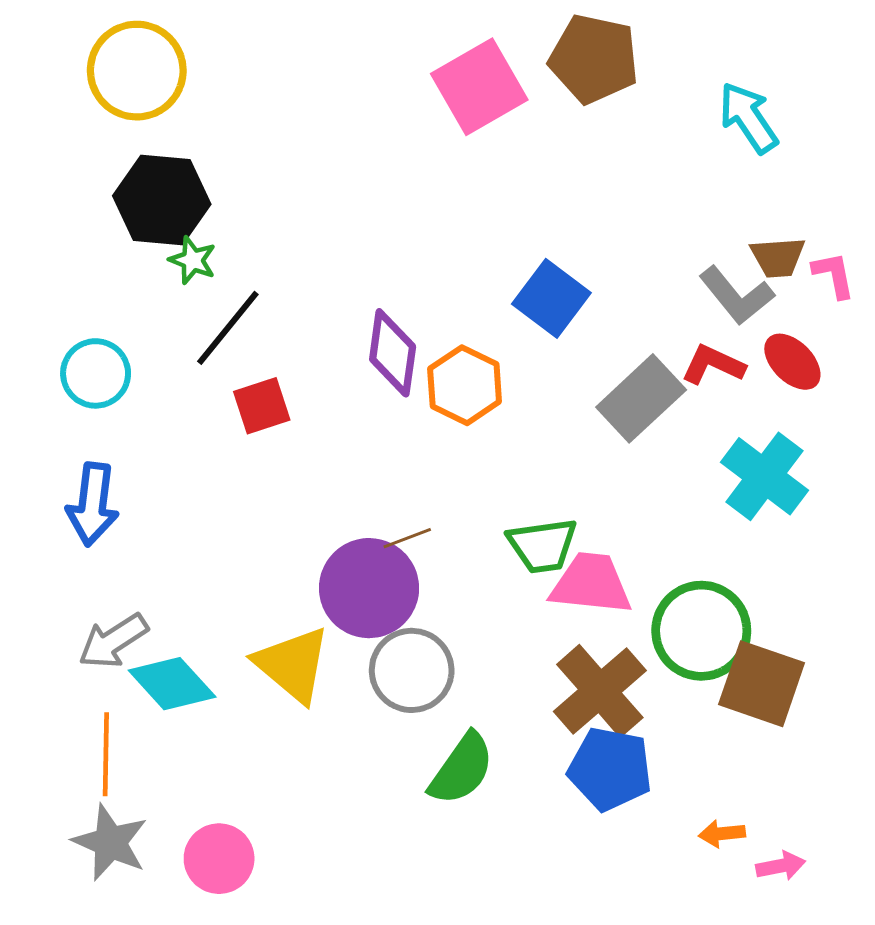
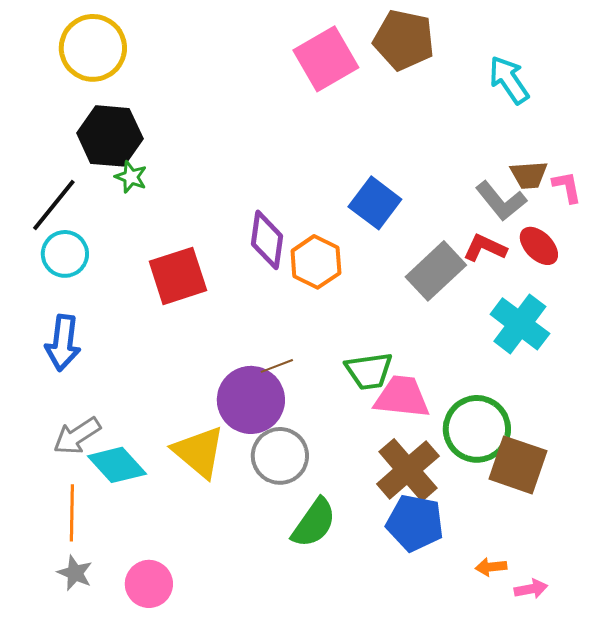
black line: (228, 328) -> (54, 205), moved
red square: (262, 406) -> (178, 276), size x1.5
gray star: (110, 842) -> (75, 573), size x0.7

